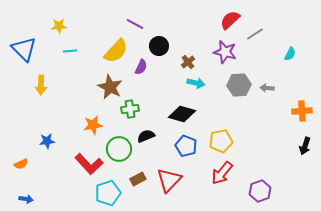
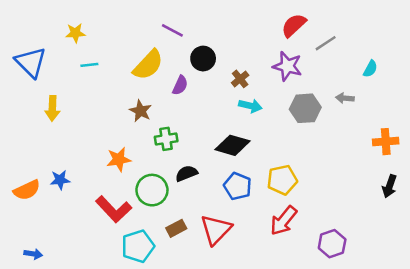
brown star: (110, 87) -> (140, 111), size x0.7
gray arrow: (267, 88) -> (345, 98), moved
orange semicircle: (21, 164) -> (27, 190), moved, size x1.5

